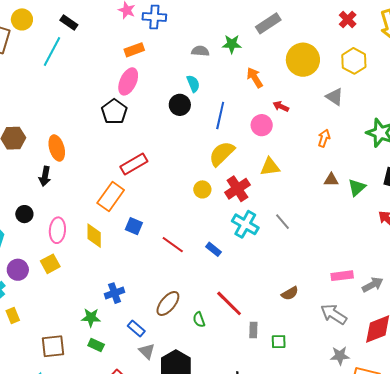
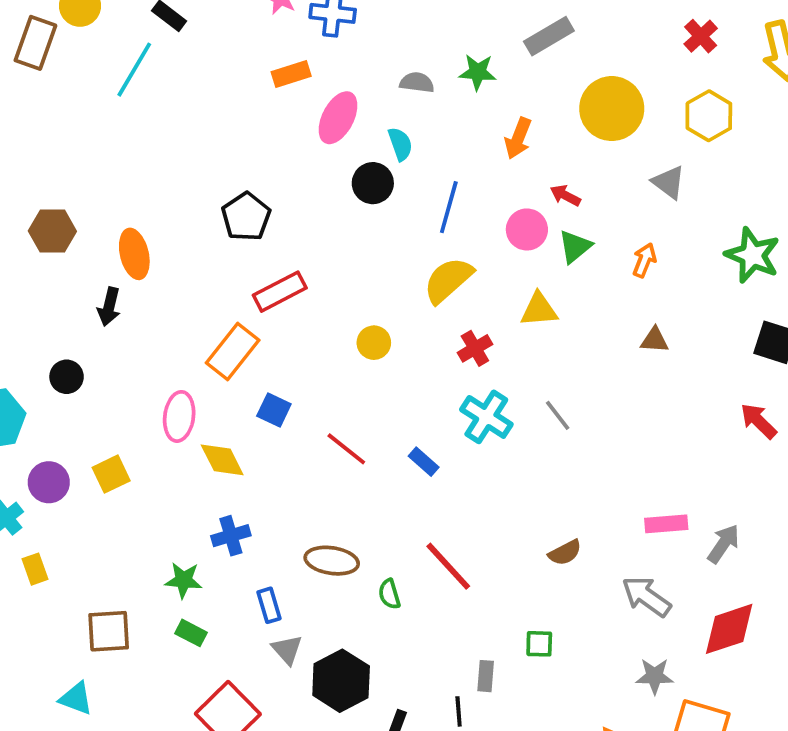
orange arrow: (255, 78) -> (518, 138), turned -130
pink ellipse: (128, 81) -> (338, 118), moved
black pentagon: (114, 112) -> (246, 217), moved
green triangle: (357, 187) -> (575, 246), moved
yellow circle: (202, 189) -> (374, 343), moved
red cross: (237, 189) -> (475, 348), size x0.7
pink ellipse: (57, 230) -> (179, 416), moved
yellow diamond: (94, 236) -> (222, 460), moved, turned -30
gray arrow: (373, 285) -> (723, 544), turned -30
brown ellipse: (168, 303) -> (332, 561), turned 56
blue rectangle: (136, 328) -> (269, 605), turned 30
gray rectangle: (253, 330) -> (486, 676), moved

